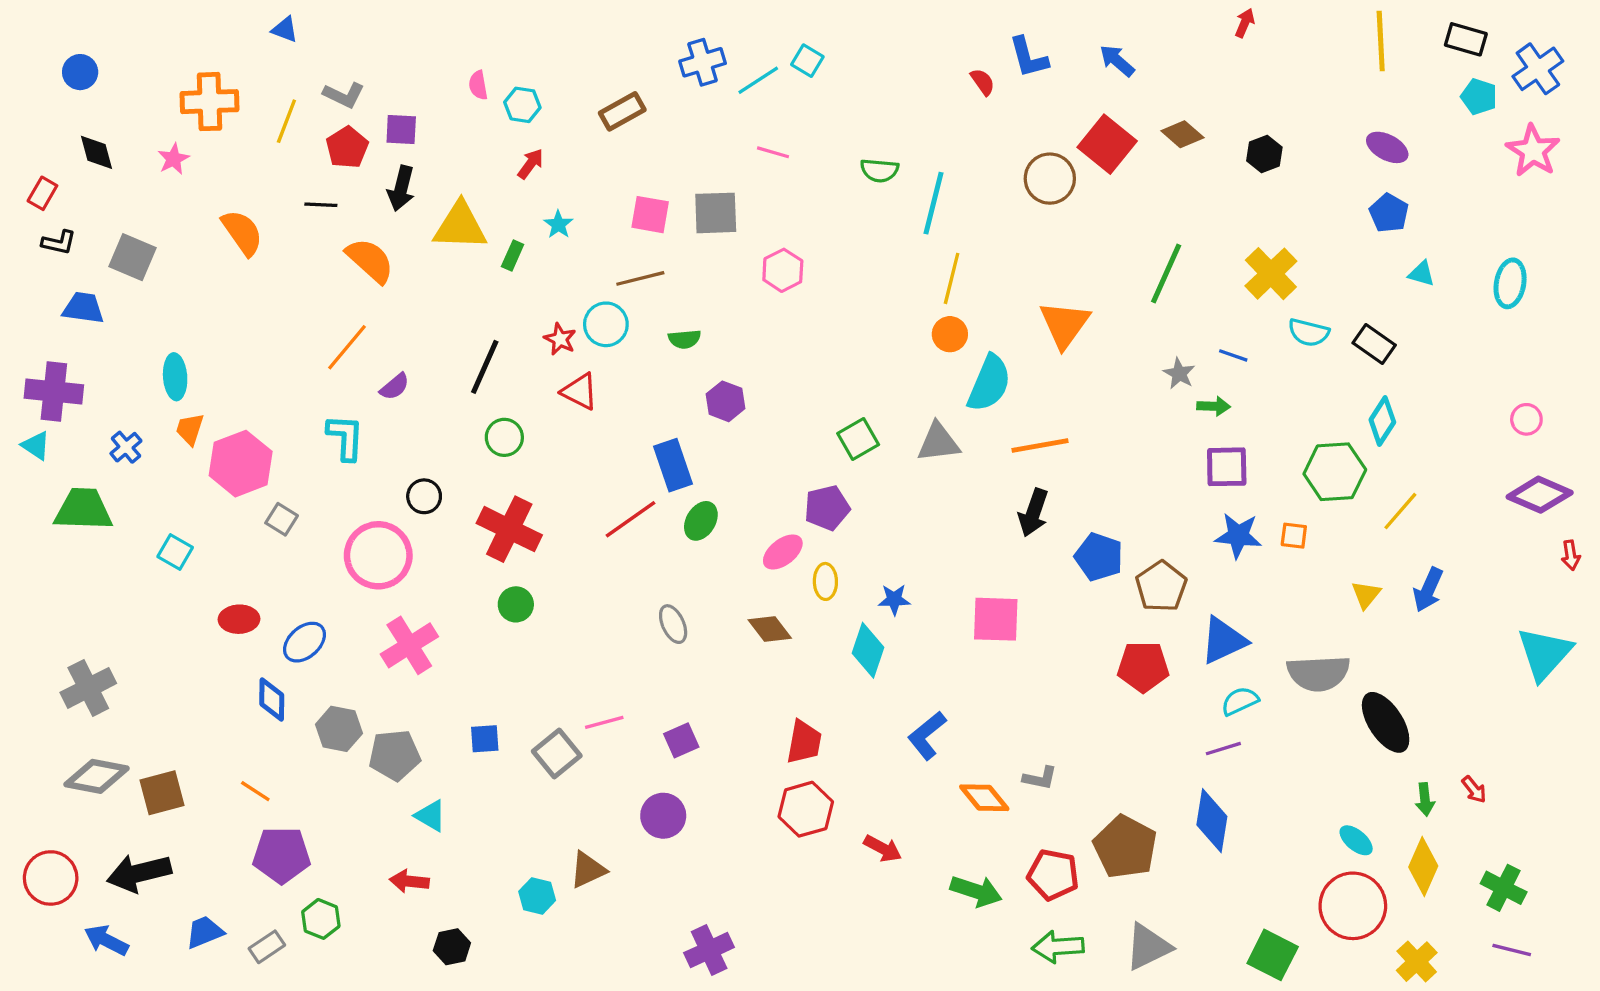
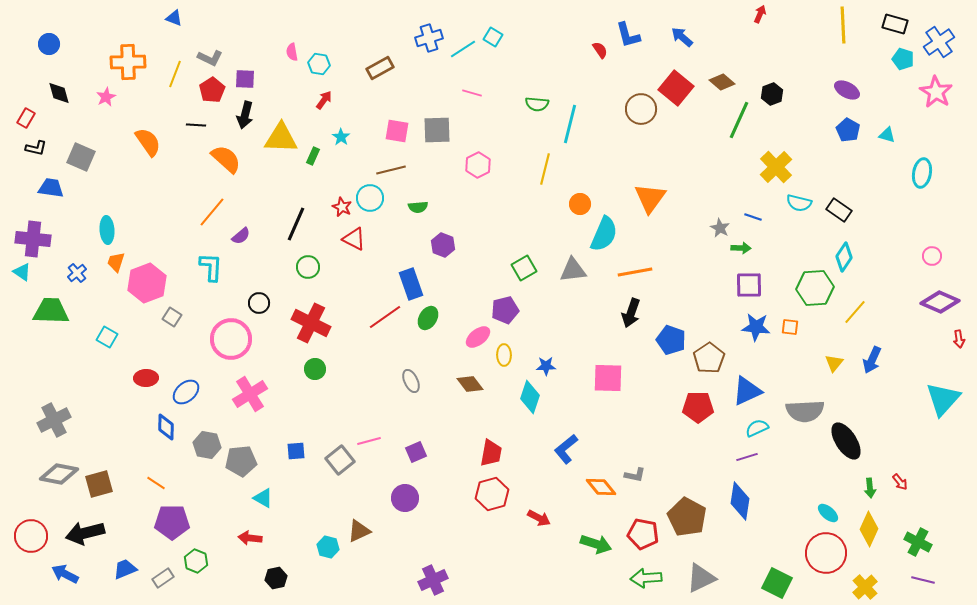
green line: (1166, 274) -> (739, 120), moved
cyan triangle: (1422, 274) -> (887, 135), moved
yellow line: (952, 278) -> (545, 169), moved

